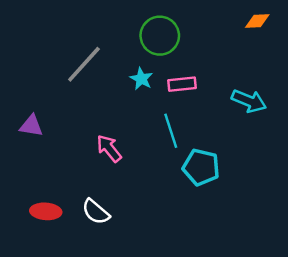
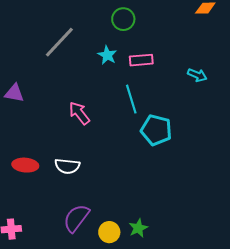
green circle: (160, 36) -> (123, 19), size x0.7
cyan arrow: (249, 101) -> (197, 75), size x0.7
white semicircle: (96, 212) -> (67, 166), turned -35

